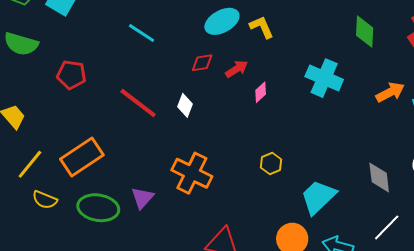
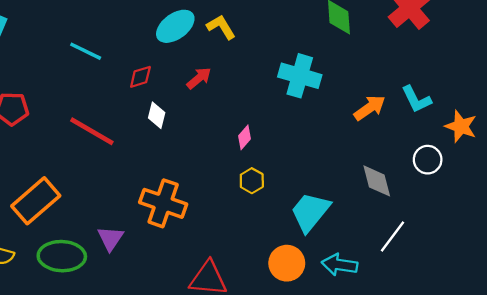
red diamond: (202, 63) -> (140, 77), moved
pink diamond: (261, 92) -> (245, 137), moved
orange arrow: (390, 92) -> (370, 108), moved
white diamond: (185, 105) -> (157, 115), moved

